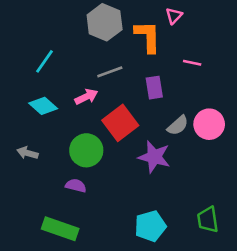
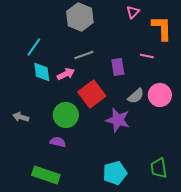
orange L-shape: (148, 37) -> (162, 28), moved
pink line: (192, 63) -> (147, 56), moved
cyan diamond: (43, 106) -> (42, 72), moved, turned 40

